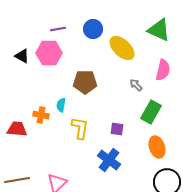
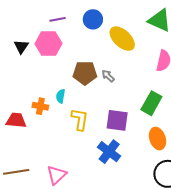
black triangle: (22, 56) -> (21, 47), turned 35
gray arrow: (136, 85) -> (108, 76), moved
purple square: (117, 129) -> (117, 120), size x1.6

